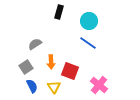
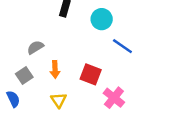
blue line: (88, 43) -> (122, 46), moved
red square: (70, 71) -> (91, 74), moved
blue semicircle: (32, 86) -> (13, 99), moved

